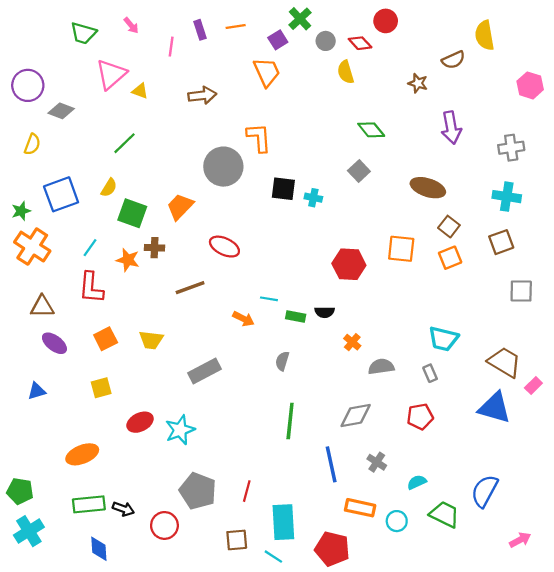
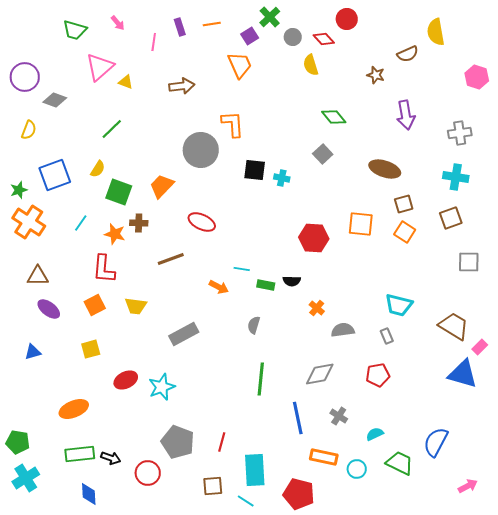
brown square: (449, 227) -> (404, 204), turned 36
orange square: (450, 258) -> (405, 232), turned -35
red L-shape: (91, 288) -> (104, 269), moved
blue triangle: (495, 408) -> (463, 374), moved

